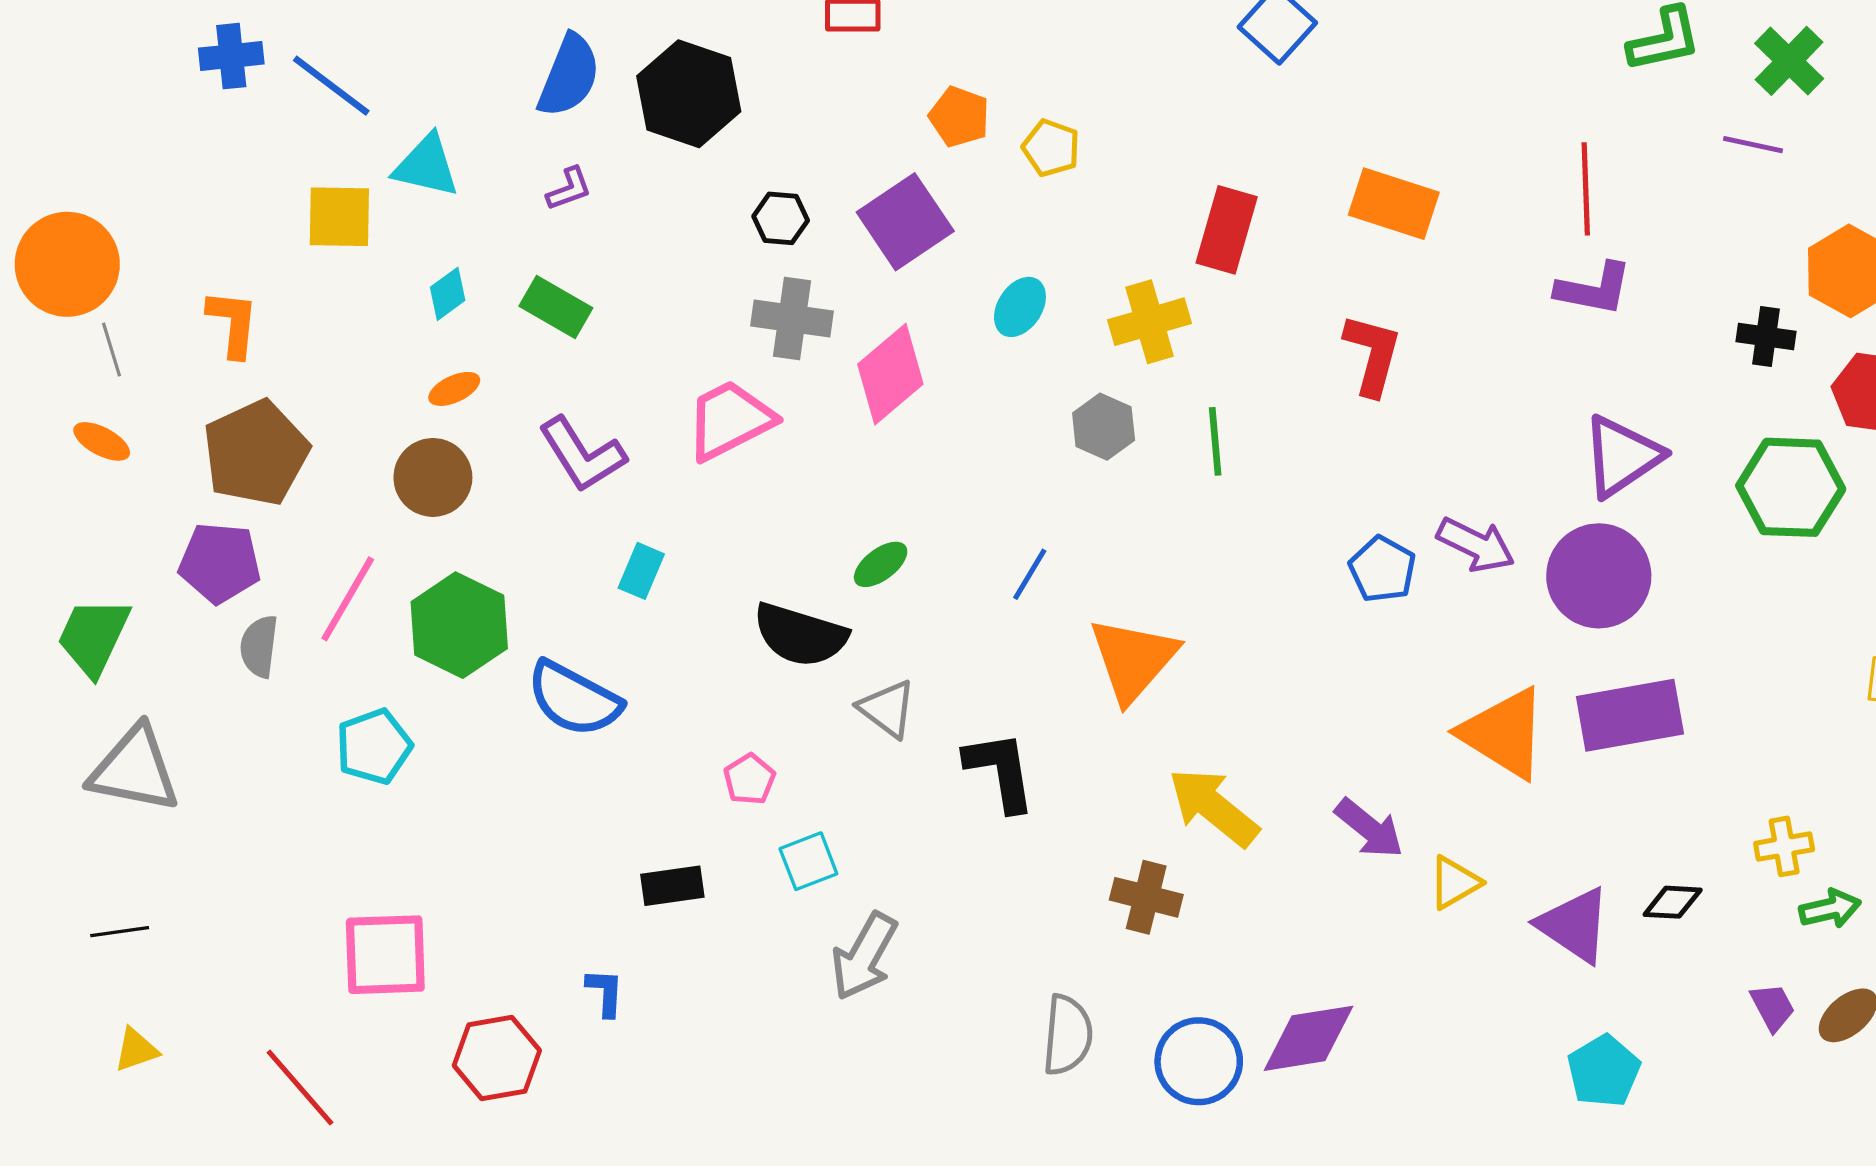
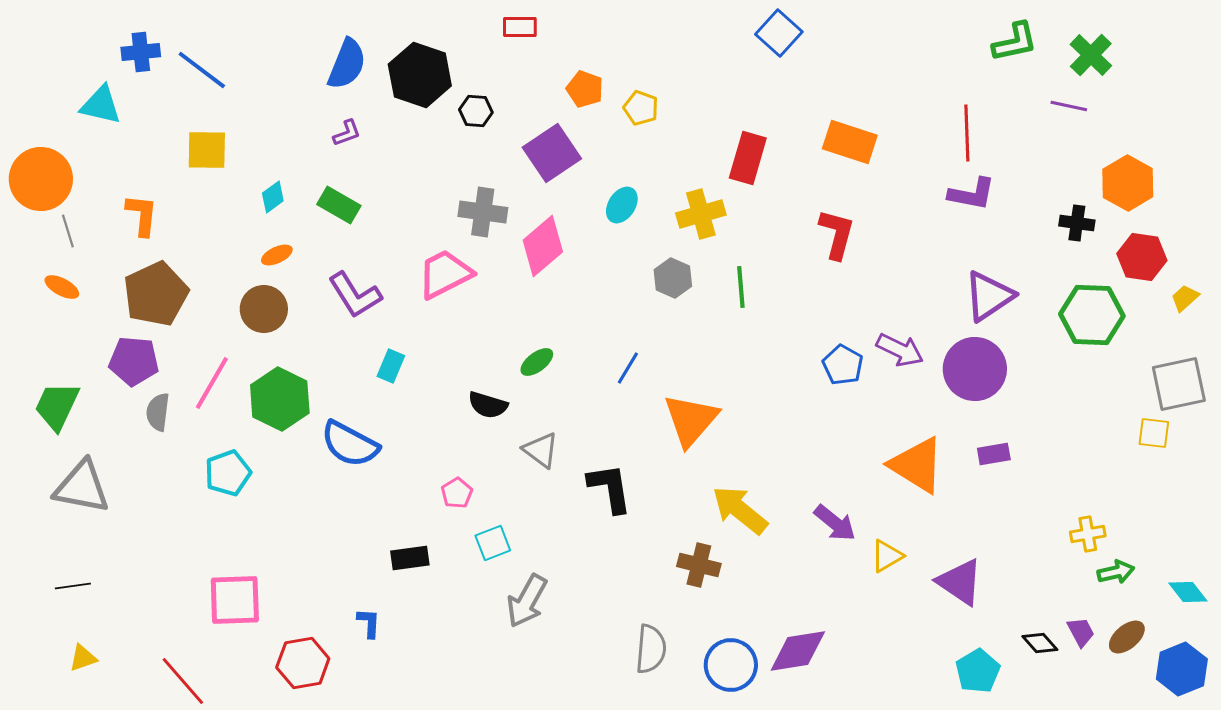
cyan triangle: (426, 166) -> (101, 105), moved
black hexagon: (781, 218) -> (476, 111), moved
black semicircle: (800, 635) -> (488, 405), size x0.7
purple rectangle: (1630, 715) -> (994, 454), size x0.5
black diamond: (1673, 902) -> (1040, 643), moved, turned 45

